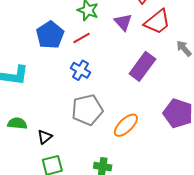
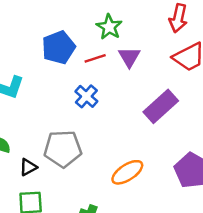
purple triangle: (123, 22) -> (129, 57), moved
gray pentagon: (87, 110) -> (63, 149), moved

